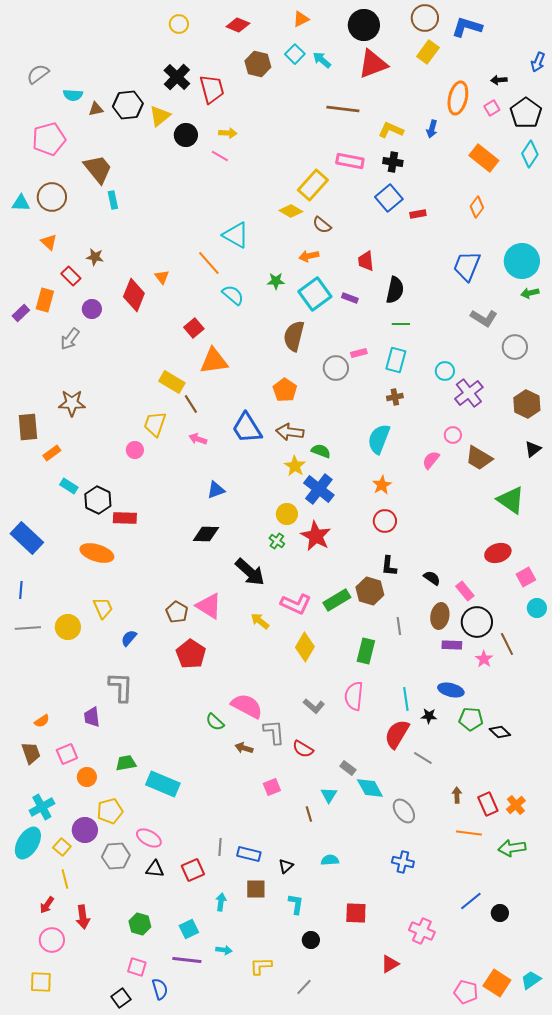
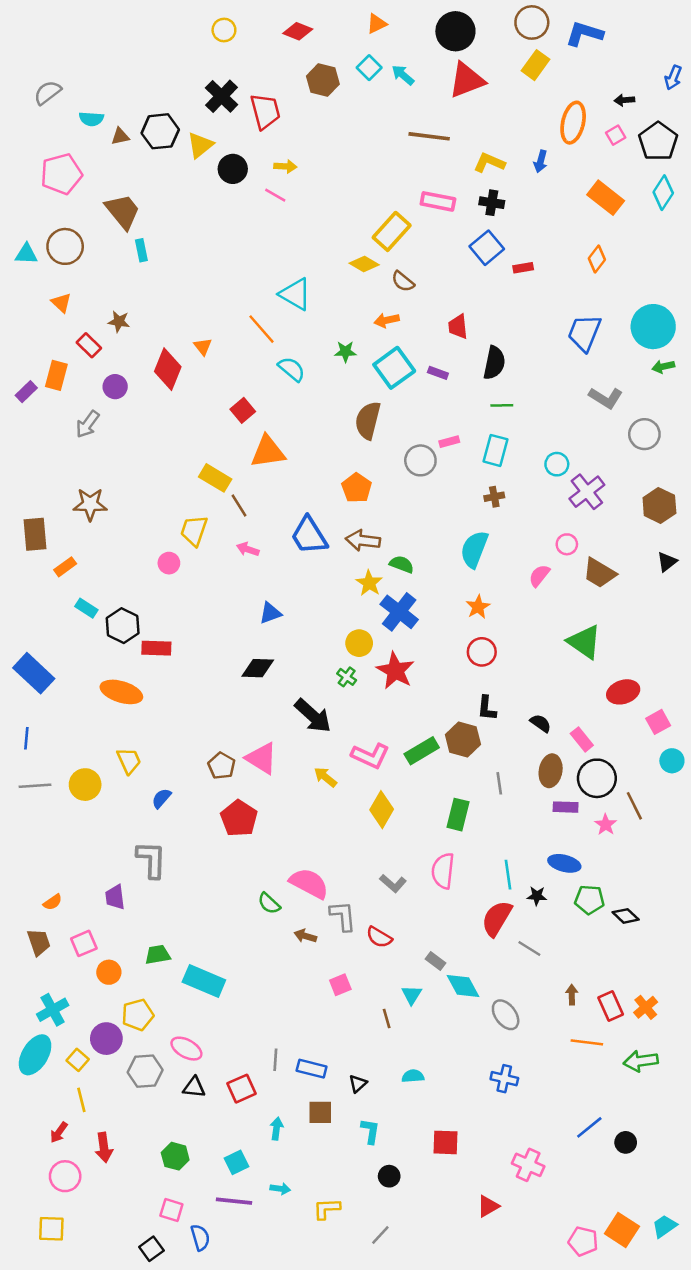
green triangle: (511, 500) -> (584, 642), moved

